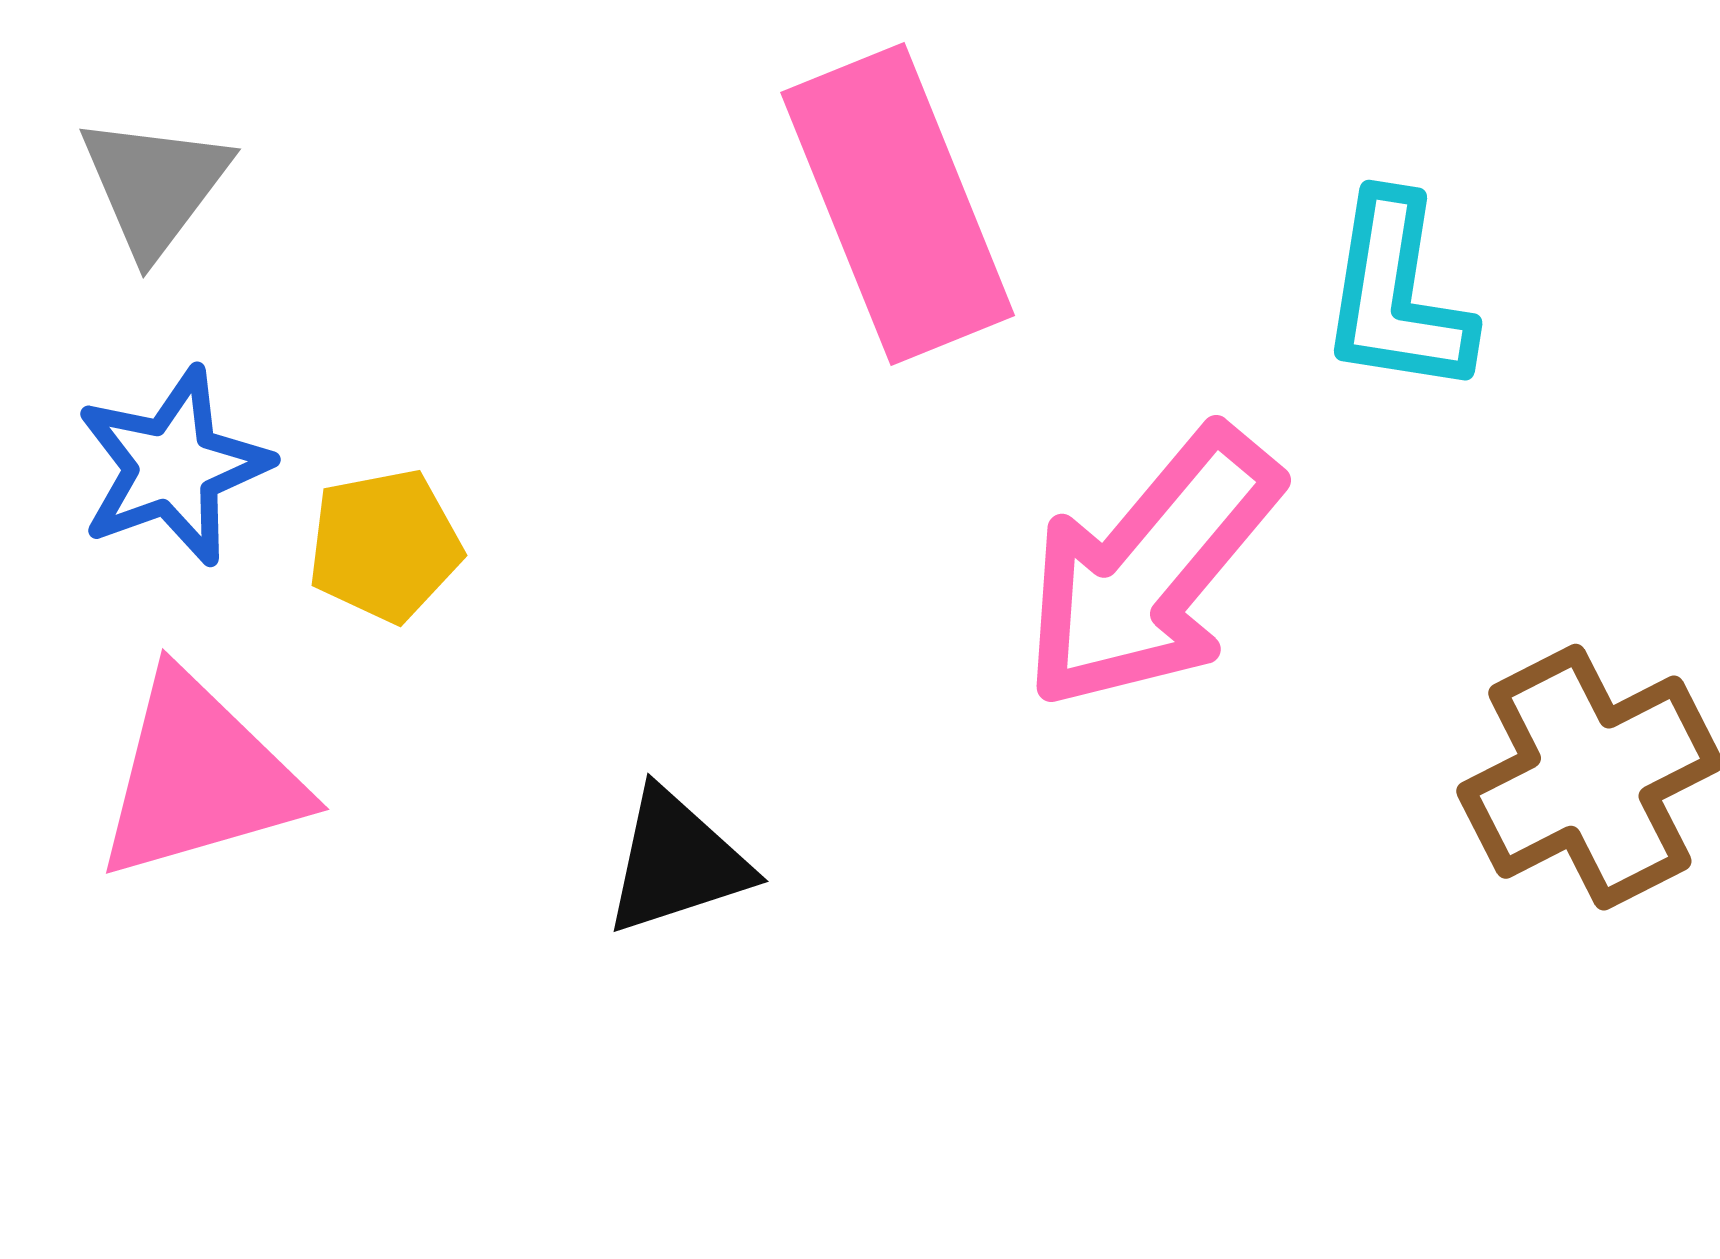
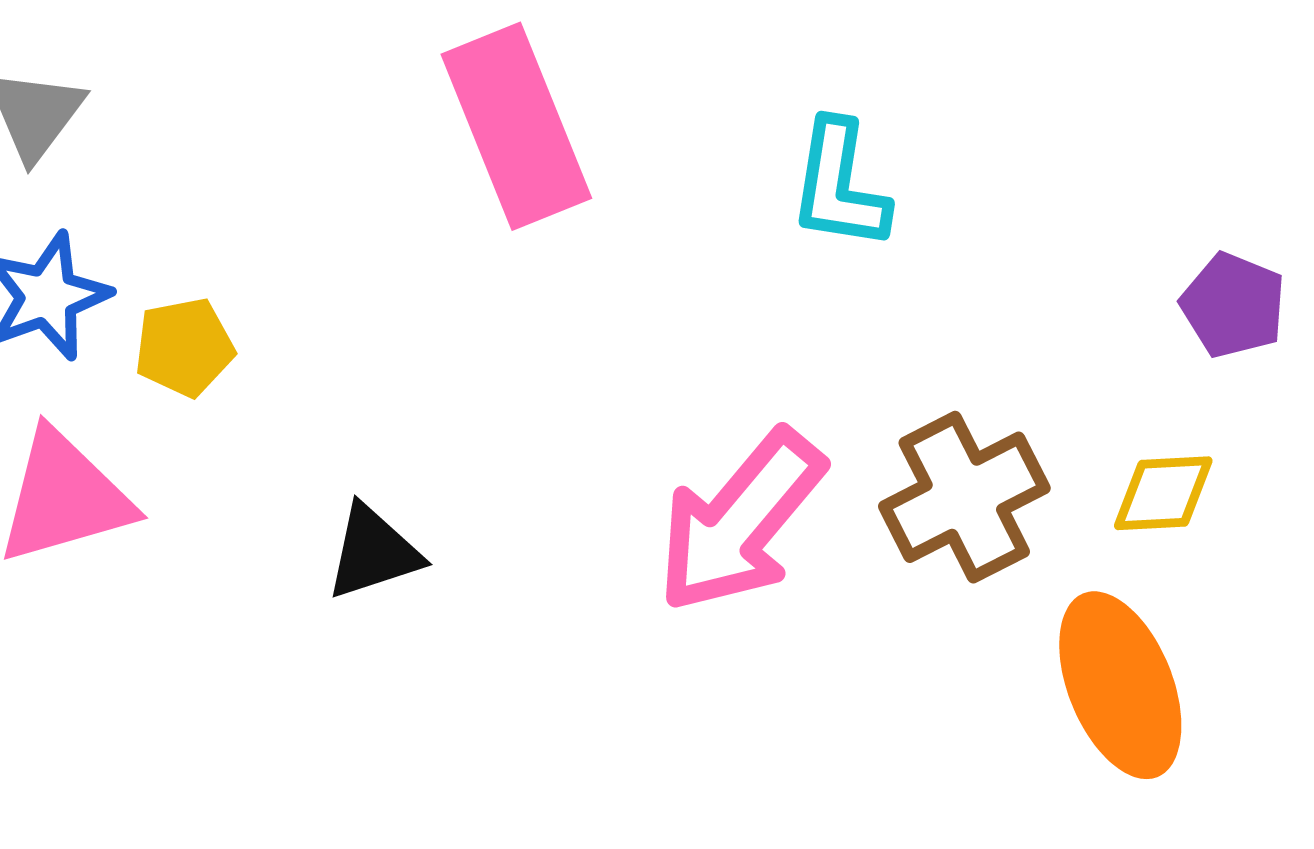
pink arrow: (1151, 569) -> (740, 521), moved

